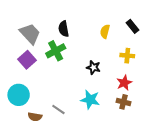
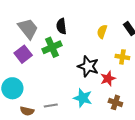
black star: (93, 67) -> (88, 66), size x1.5
red star: (124, 83) -> (108, 79), moved
gray line: (58, 110) -> (51, 106), turned -48

